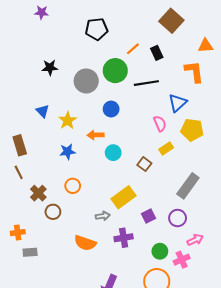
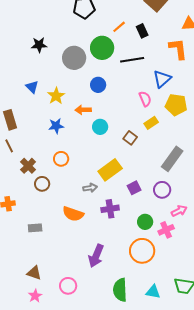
gray rectangle: (30, 252) -> (35, 228), moved

